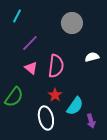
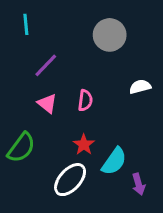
cyan line: (17, 16) -> (26, 24), turned -32
pink semicircle: (56, 66) -> (85, 100), size x0.6
white ellipse: (46, 118) -> (70, 180), turned 55

